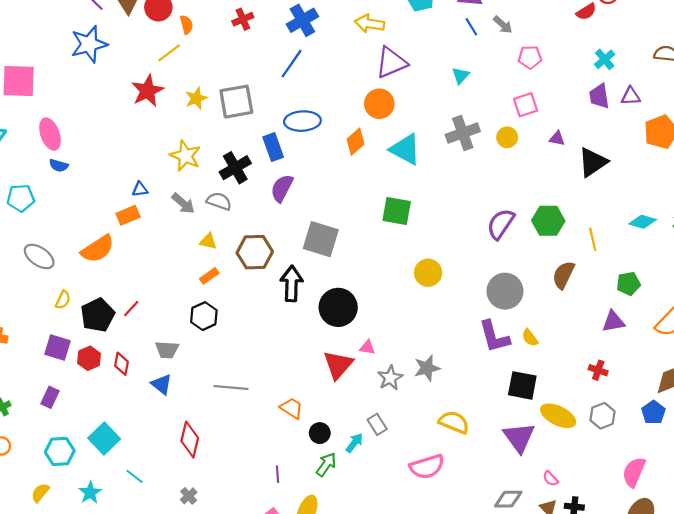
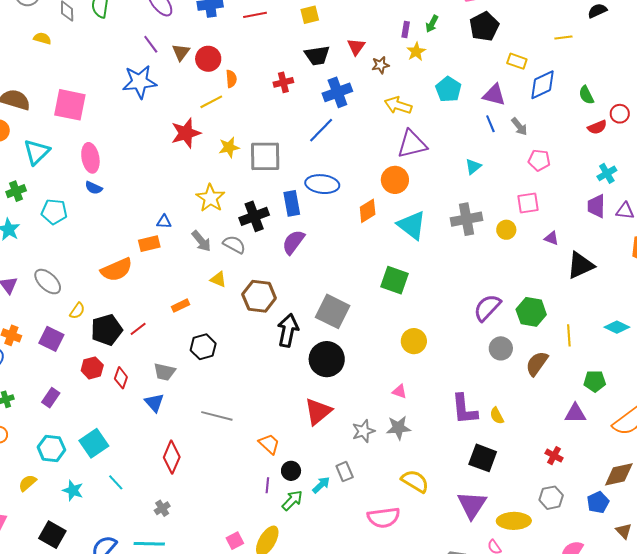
gray square: (321, 239) -> (333, 311), moved
gray ellipse: (39, 256) -> (48, 282), moved
orange rectangle: (209, 276) -> (181, 306), moved
gray circle: (505, 291) -> (501, 348), moved, size x0.7
purple square: (58, 347) -> (51, 339), moved
pink triangle: (367, 347) -> (399, 391), moved
yellow ellipse: (558, 416) -> (514, 521), moved, turned -36
purple line: (277, 474) -> (267, 485), moved
cyan star: (90, 493) -> (73, 490), turned -30

